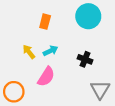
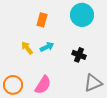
pink semicircle: (46, 77) -> (43, 85), moved
gray triangle: (100, 90) -> (93, 83), turned 36

